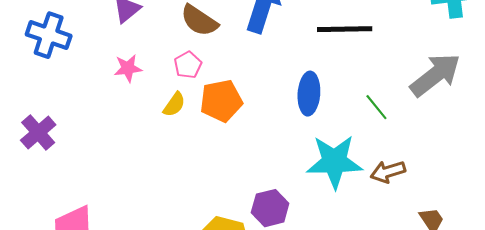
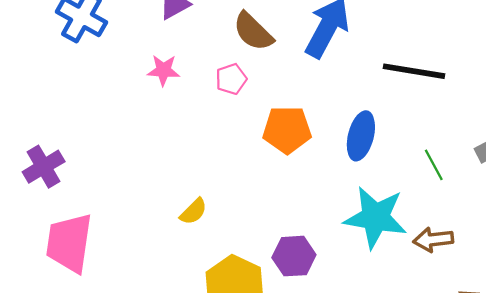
orange pentagon: (221, 101) -> (287, 130), moved
yellow semicircle: (174, 104) -> (193, 212), moved
purple cross: (38, 132) -> (44, 167), moved

